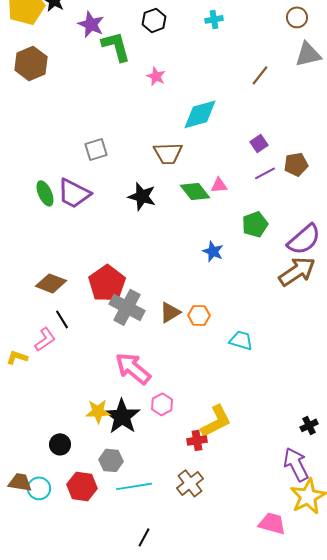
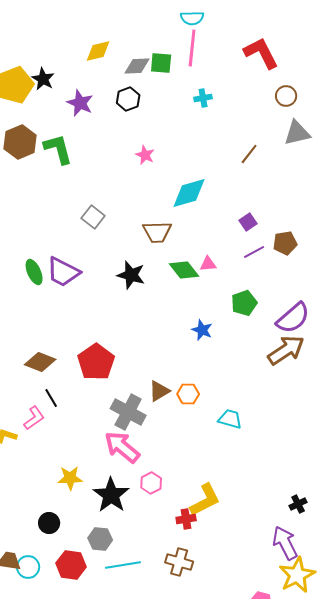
black hexagon: (154, 20) -> (128, 99), moved
green L-shape: (116, 46) -> (58, 149), moved
gray square: (96, 149) -> (93, 217), moved, turned -35
gray cross: (127, 307) -> (128, 412), moved
yellow star: (98, 411) -> (70, 478), moved
brown cross: (190, 483) -> (179, 562), turned -36

